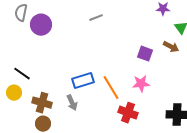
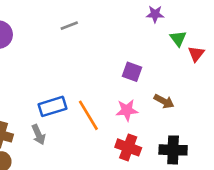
brown arrow: (171, 47) -> (164, 101), moved
red cross: (128, 113) -> (128, 147), moved

